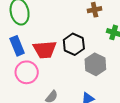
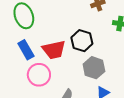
gray hexagon: (95, 64) -> (94, 68), moved

